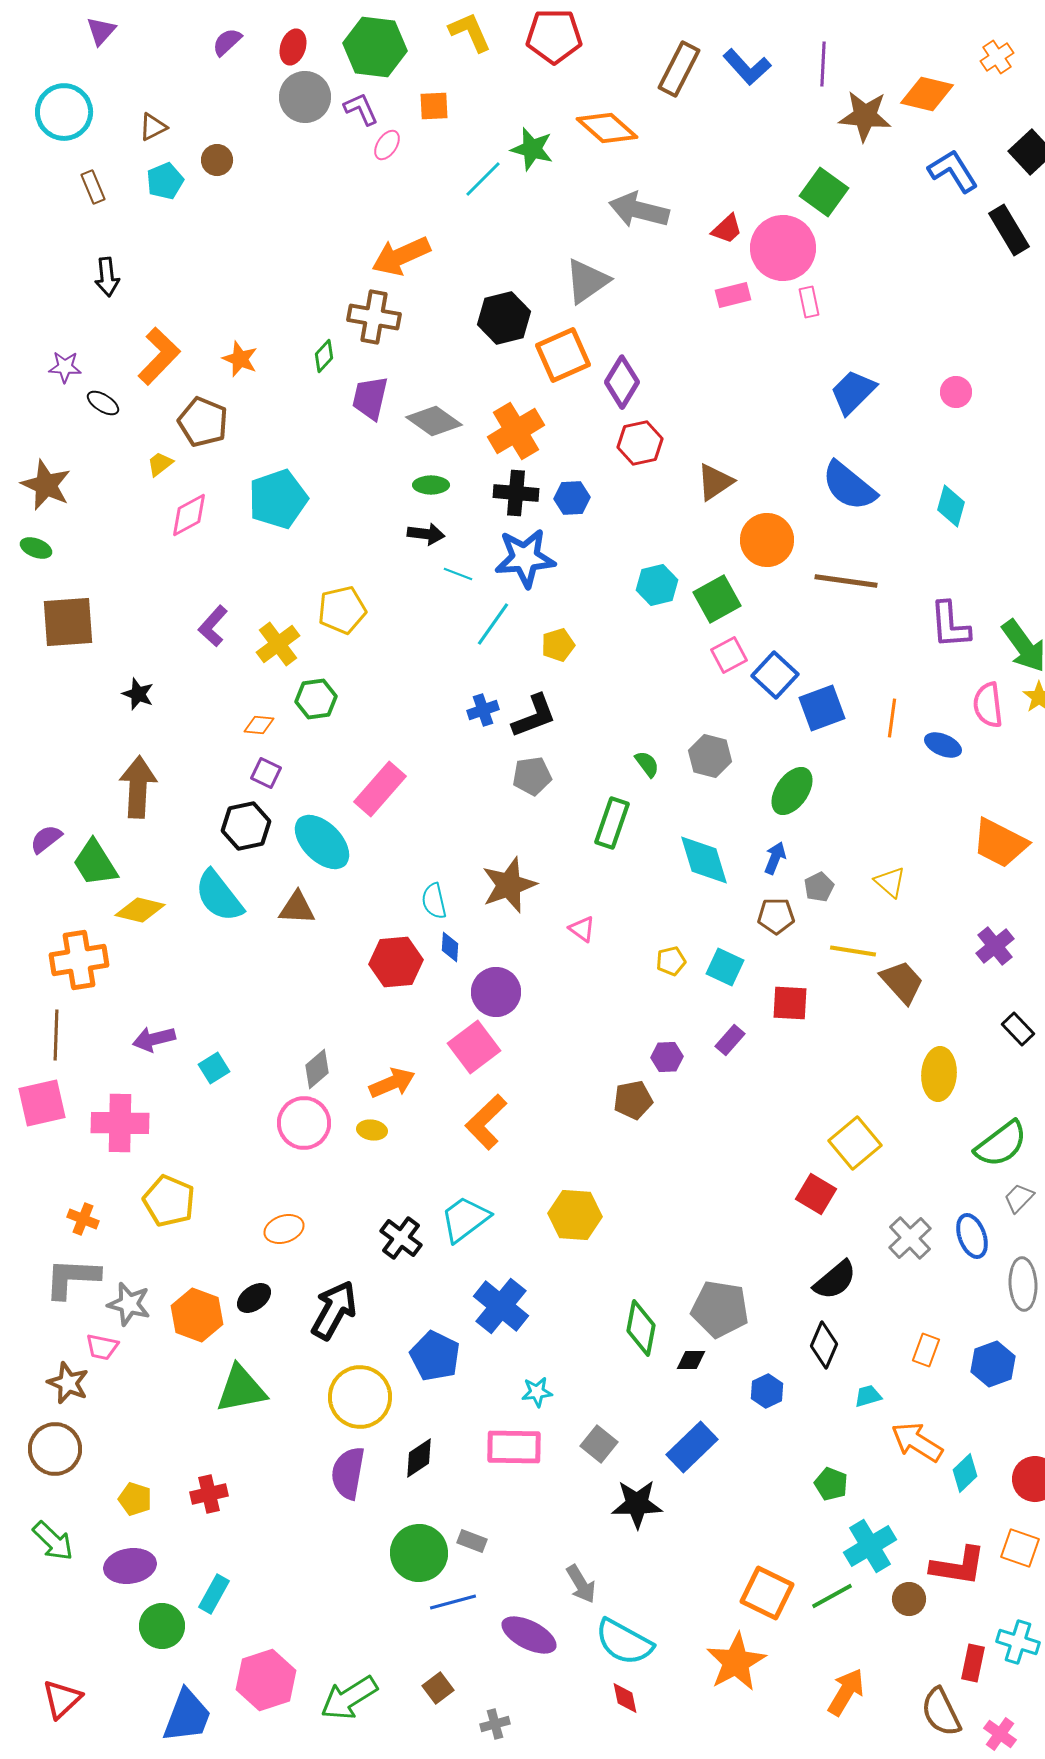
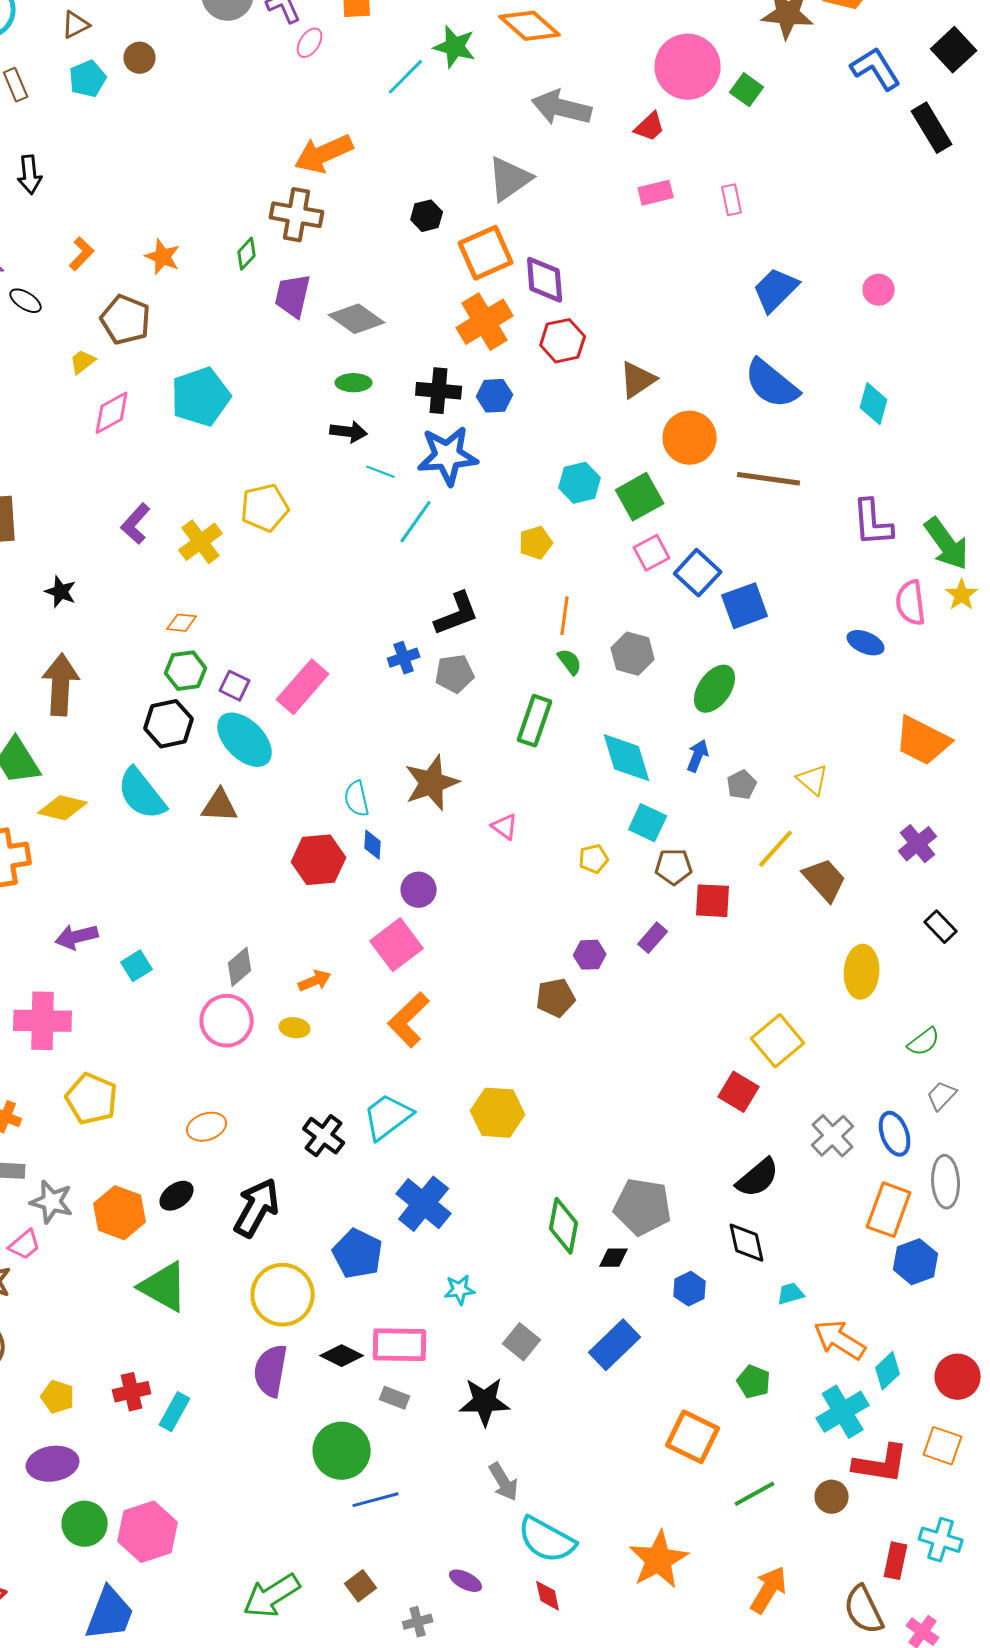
green square: (824, 192) -> (747, 90), size x0.7
pink circle: (783, 248) -> (688, 67), moved
black hexagon: (504, 318) -> (427, 216), size x0.6
orange L-shape: (159, 356) -> (82, 254), size x0.6
purple diamond: (622, 382) -> (545, 280), turned -36
orange cross: (516, 431) -> (485, 322), moved
yellow pentagon: (558, 645) -> (536, 543), moved
green hexagon: (316, 699) -> (186, 671), moved
blue cross: (483, 710) -> (404, 658), moved
orange line: (892, 718) -> (565, 616), moved
purple square: (266, 773) -> (235, 686), moved
brown pentagon: (776, 916) -> (674, 867), moved
yellow line: (853, 951) -> (776, 849), turned -57
cyan square: (725, 967) -> (648, 823), moved
purple circle: (496, 992) -> (419, 890), size x0.7
orange arrow: (392, 1083) -> (315, 981), size x0.7
green semicircle: (1001, 1144) -> (924, 1042), size x0.6
black diamond: (824, 1345) -> (747, 1243), turned -36
pink trapezoid: (102, 1347) -> (25, 1245), turned -52
orange rectangle: (926, 1350) -> (889, 1210), moved, size x1.6
green triangle: (241, 1389) -> (164, 1287), turned 40
pink rectangle: (514, 1447) -> (400, 1345), moved
black diamond: (419, 1458) -> (342, 1356), turned 60
black star: (637, 1504) -> (485, 1402), moved
gray rectangle: (472, 1541) -> (395, 1398), moved
cyan cross: (870, 1546) -> (843, 1412), moved
orange square: (767, 1593) -> (693, 1437), moved
cyan rectangle: (214, 1594) -> (175, 1412), moved
purple ellipse: (529, 1635) -> (466, 1581), moved, size x0.6
pink hexagon: (266, 1680) -> (148, 1532), moved

